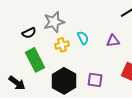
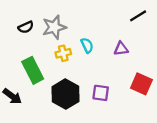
black semicircle: (29, 33) -> (26, 27), moved

